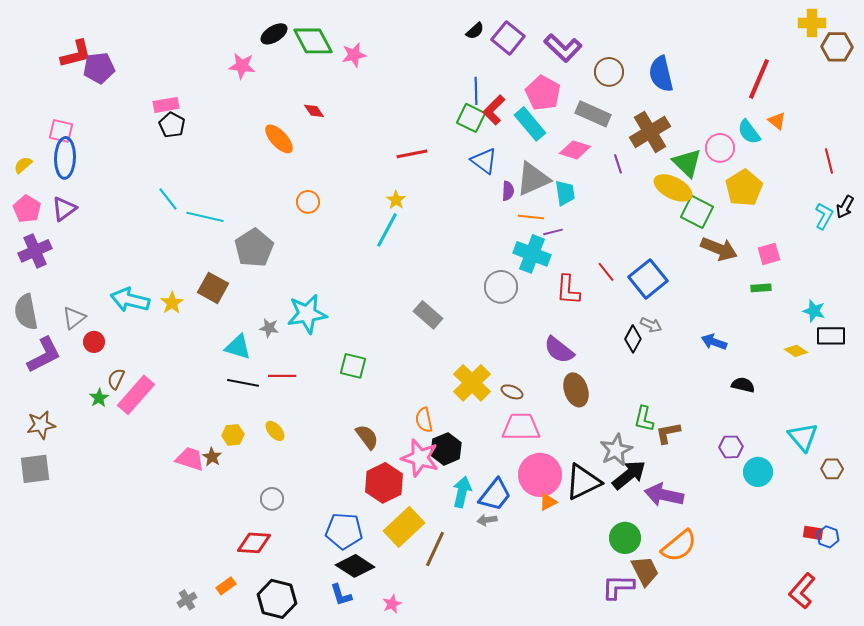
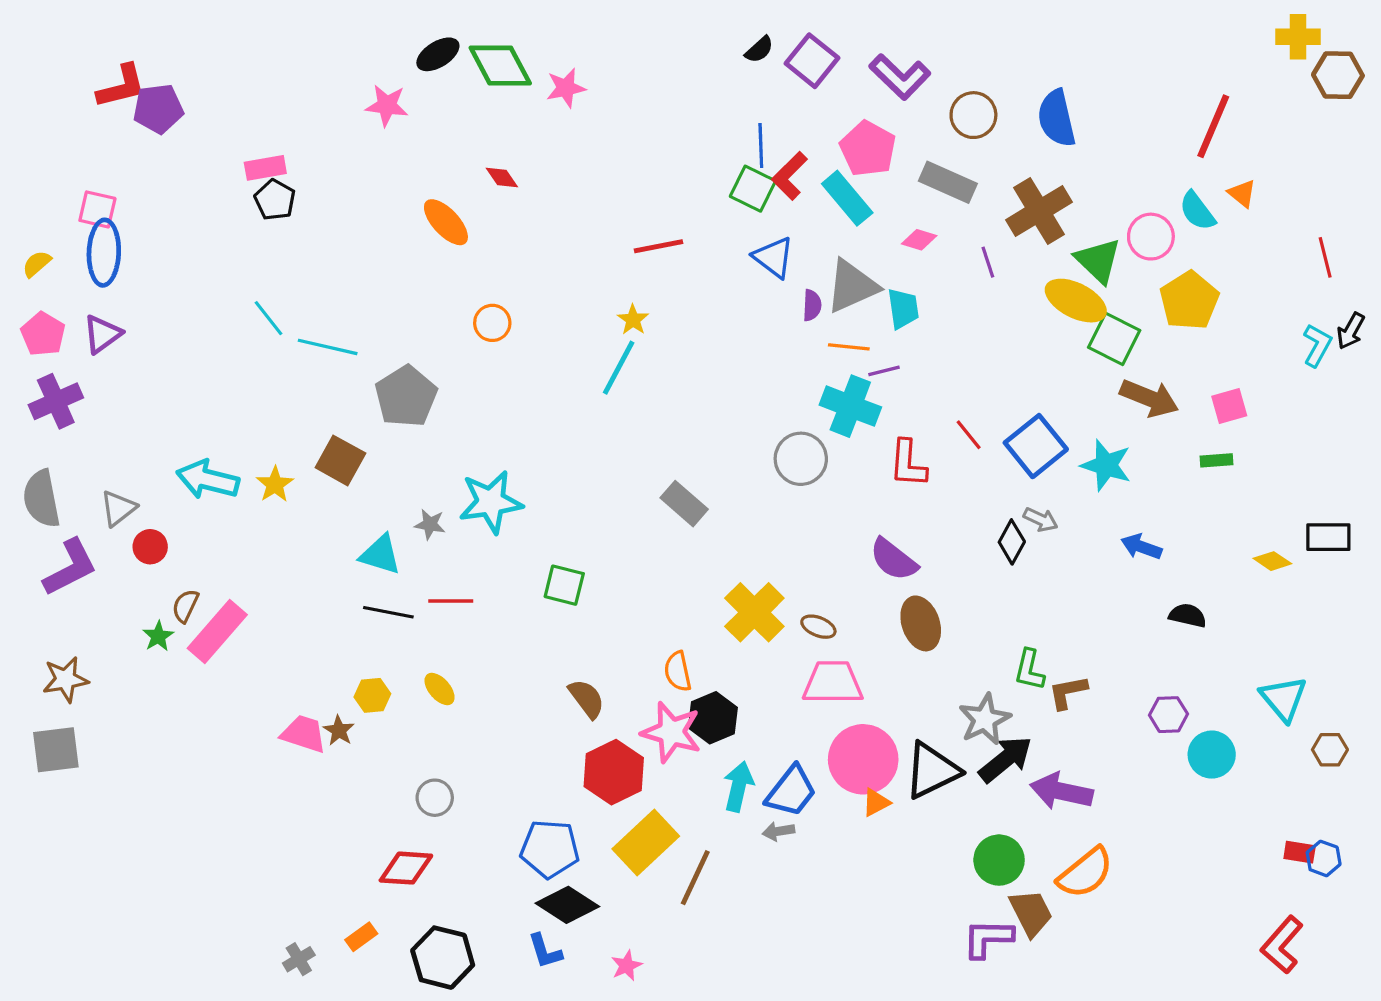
pink diamond: (575, 150) -> (919, 240), size x0.7
cyan star: (814, 311) -> (1106, 465), moved, size x1.4

